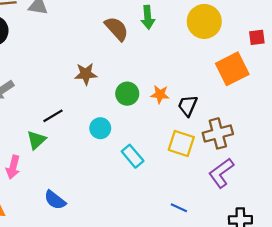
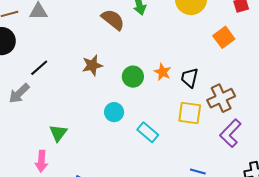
orange square: (232, 69) -> (224, 37), size x0.7
orange star: (160, 94) -> (163, 72), turned 30
black line: (53, 116) -> (39, 68), moved

